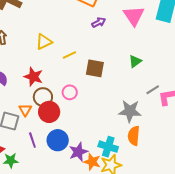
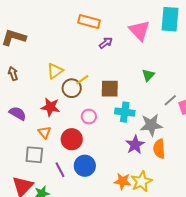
brown circle: (43, 97) -> (72, 88), moved
orange triangle: (25, 110) -> (44, 132), moved
cyan cross: (108, 147) -> (125, 112), moved
purple star: (78, 152) -> (135, 145), moved

